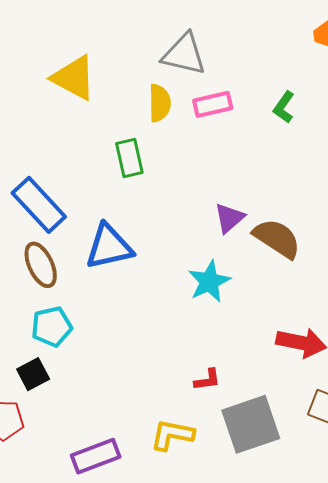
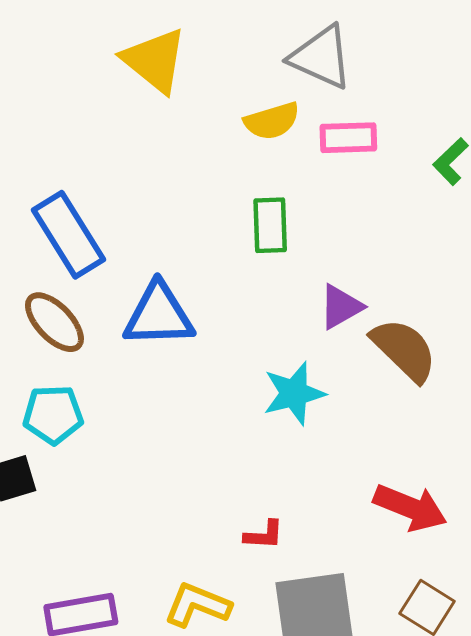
yellow semicircle: (160, 103) -> (272, 121), turned 63
green rectangle: (129, 158) -> (270, 225), moved
brown ellipse: (41, 265) -> (54, 322), turned -30

